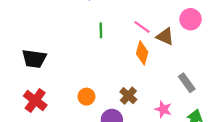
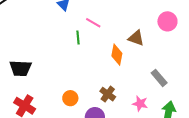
pink circle: (191, 19) -> (167, 21), moved
pink line: (142, 27) -> (93, 23), moved

